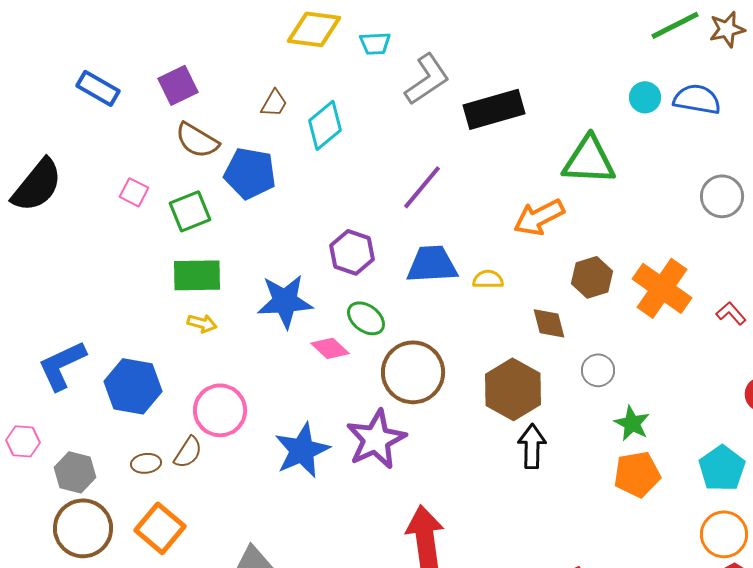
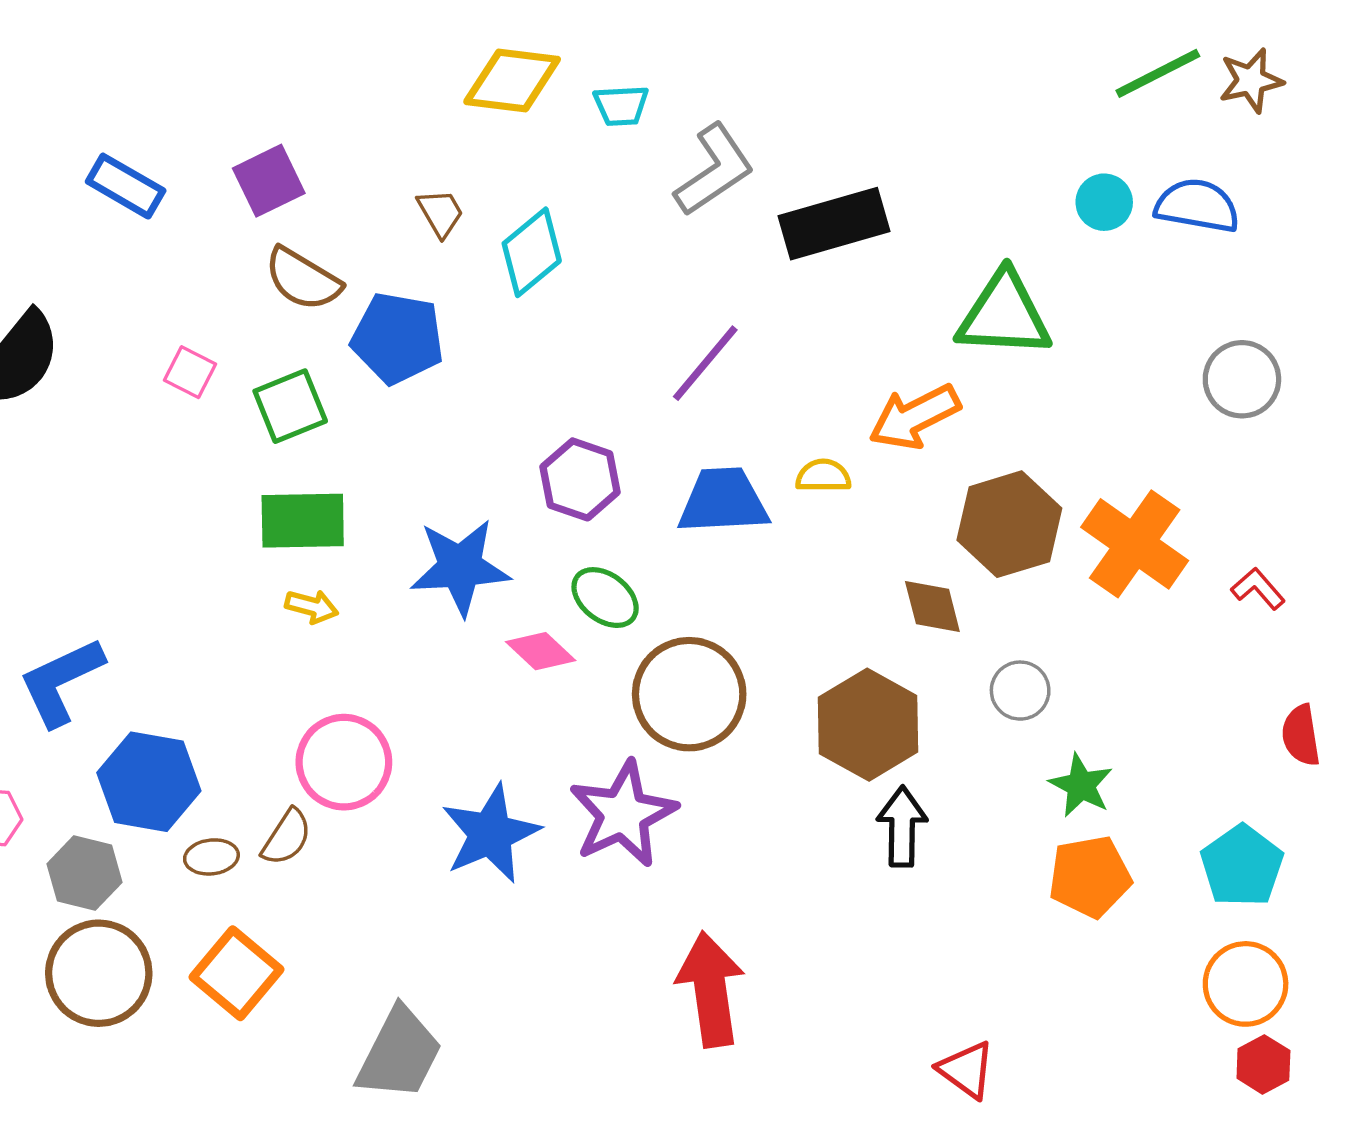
brown trapezoid: (274, 103) -> (440, 213), turned -60
brown hexagon: (592, 277) -> (1009, 524), size x1.4
yellow semicircle: (488, 279) -> (823, 476), moved
blue hexagon: (133, 386) -> (149, 782), moved

